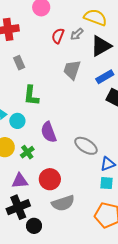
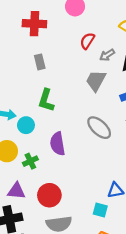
gray arrow: (77, 34) -> (107, 55), moved
gray ellipse: (86, 146) -> (99, 128), moved
cyan square: (106, 183) -> (100, 210), moved

